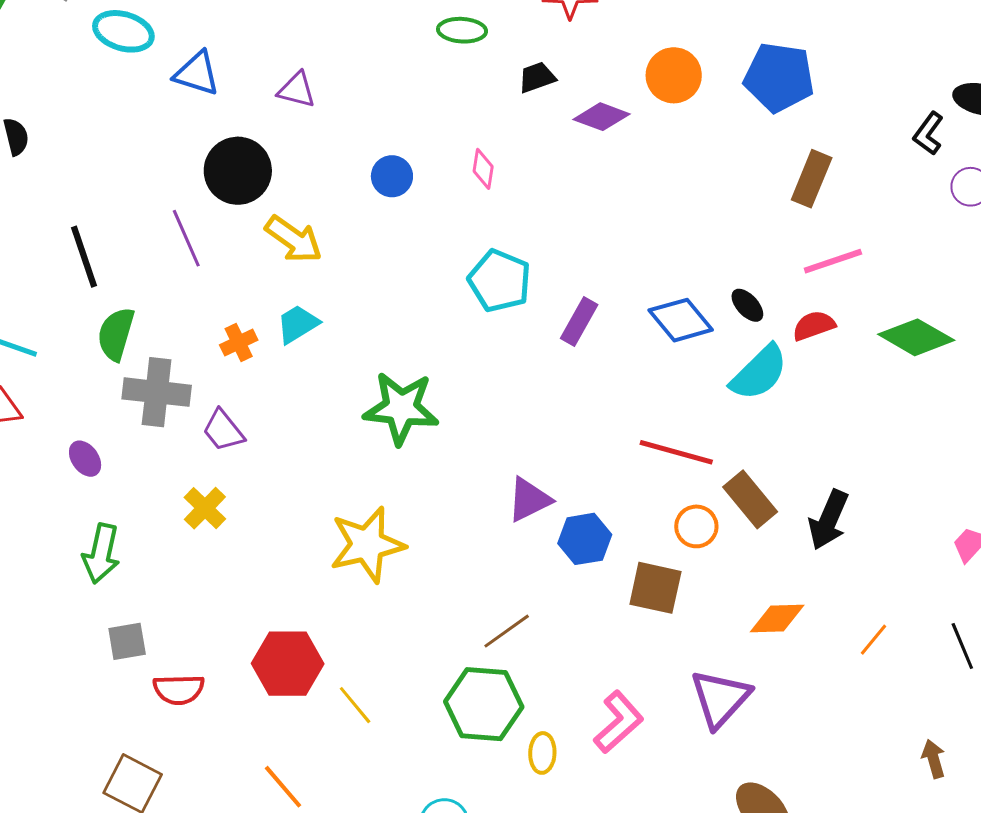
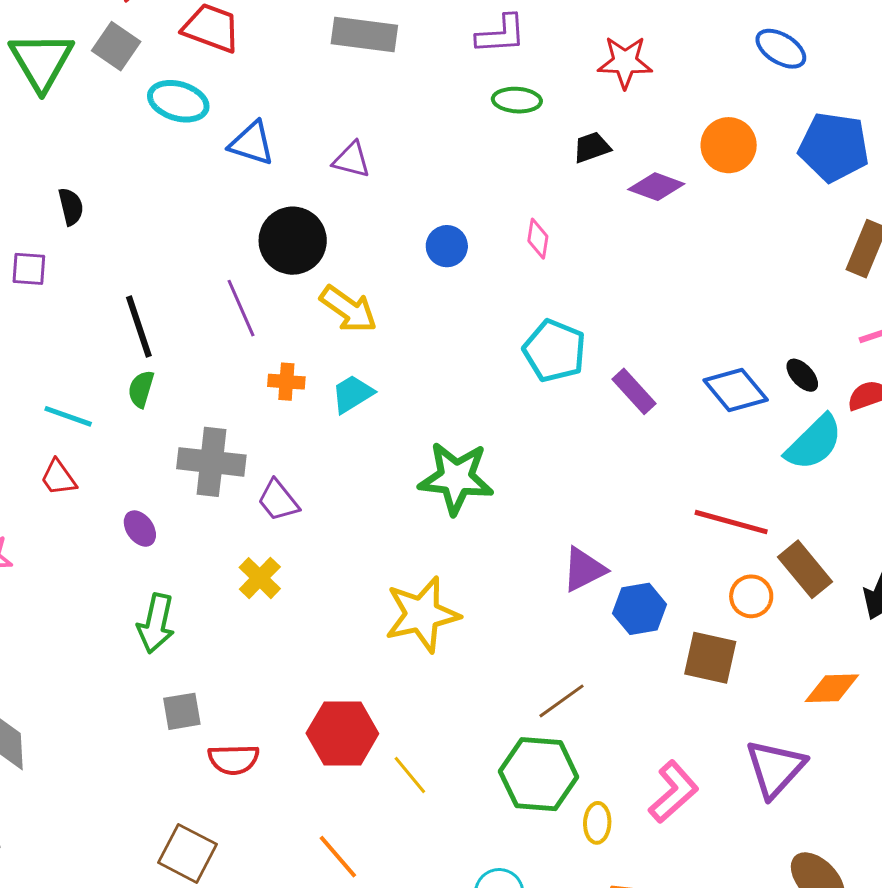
purple rectangle: (579, 322) -> (634, 391), turned -72
green semicircle: (116, 334) -> (141, 389), moved, size x0.7
orange cross: (239, 343) -> (286, 382), moved, turned 30

